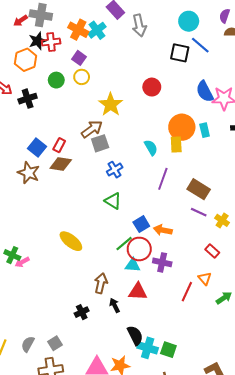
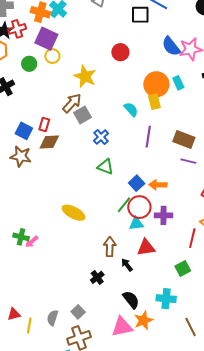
purple square: (79, 58) -> (46, 39), size x1.6
black semicircle: (135, 335) -> (131, 300), moved
green square: (168, 350) -> (183, 268), moved, turned -35

